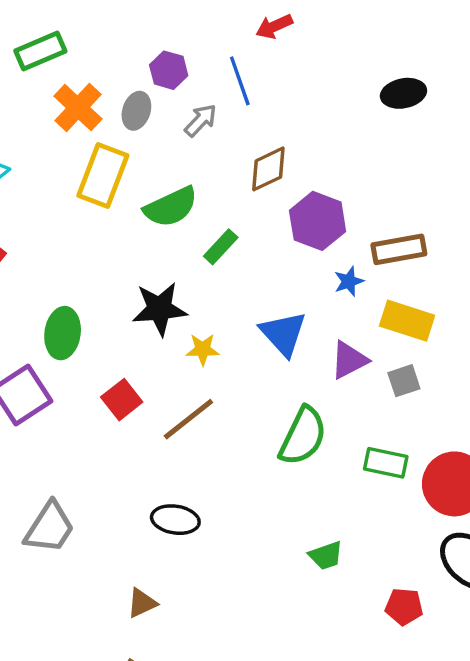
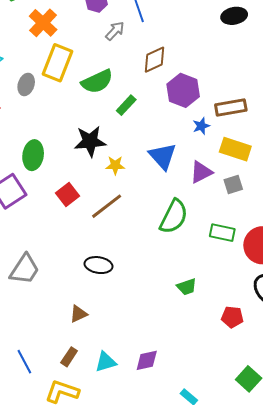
gray ellipse: (136, 111) -> (26, 84), moved

